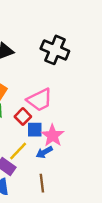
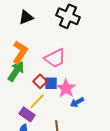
red square: (23, 117) -> (40, 81), moved
blue arrow: (44, 152) -> (77, 102), moved

